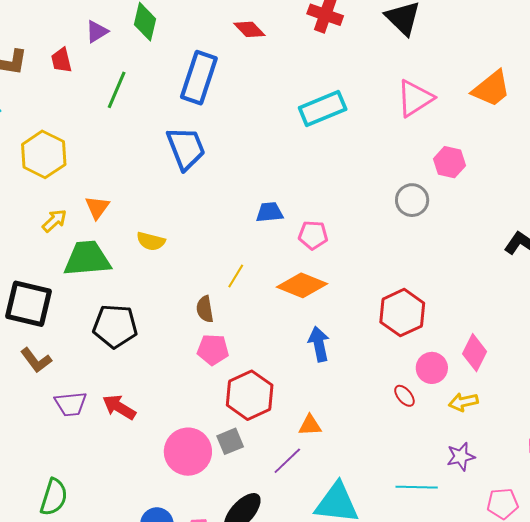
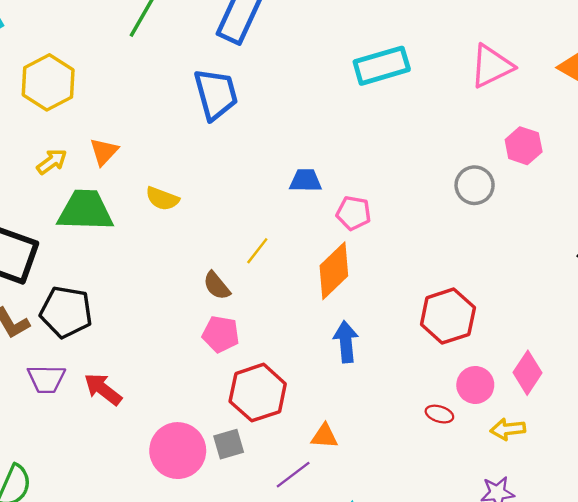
orange diamond: (302, 285) -> (334, 271), turned -72
brown semicircle: (205, 309) -> (217, 286), turned -36
black pentagon: (115, 326) -> (66, 312), moved
red ellipse: (404, 396) -> (439, 414), turned -40

